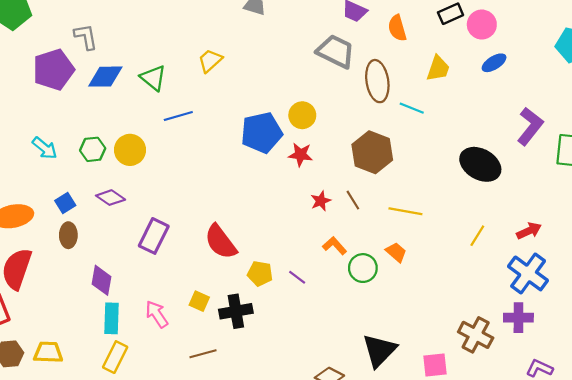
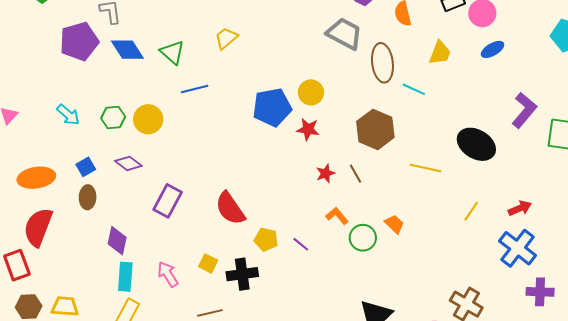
blue diamond: (105, 77) -> (127, 50), turned 56
yellow line: (405, 211) -> (426, 168), moved
purple cross: (518, 318) -> (540, 292), moved

